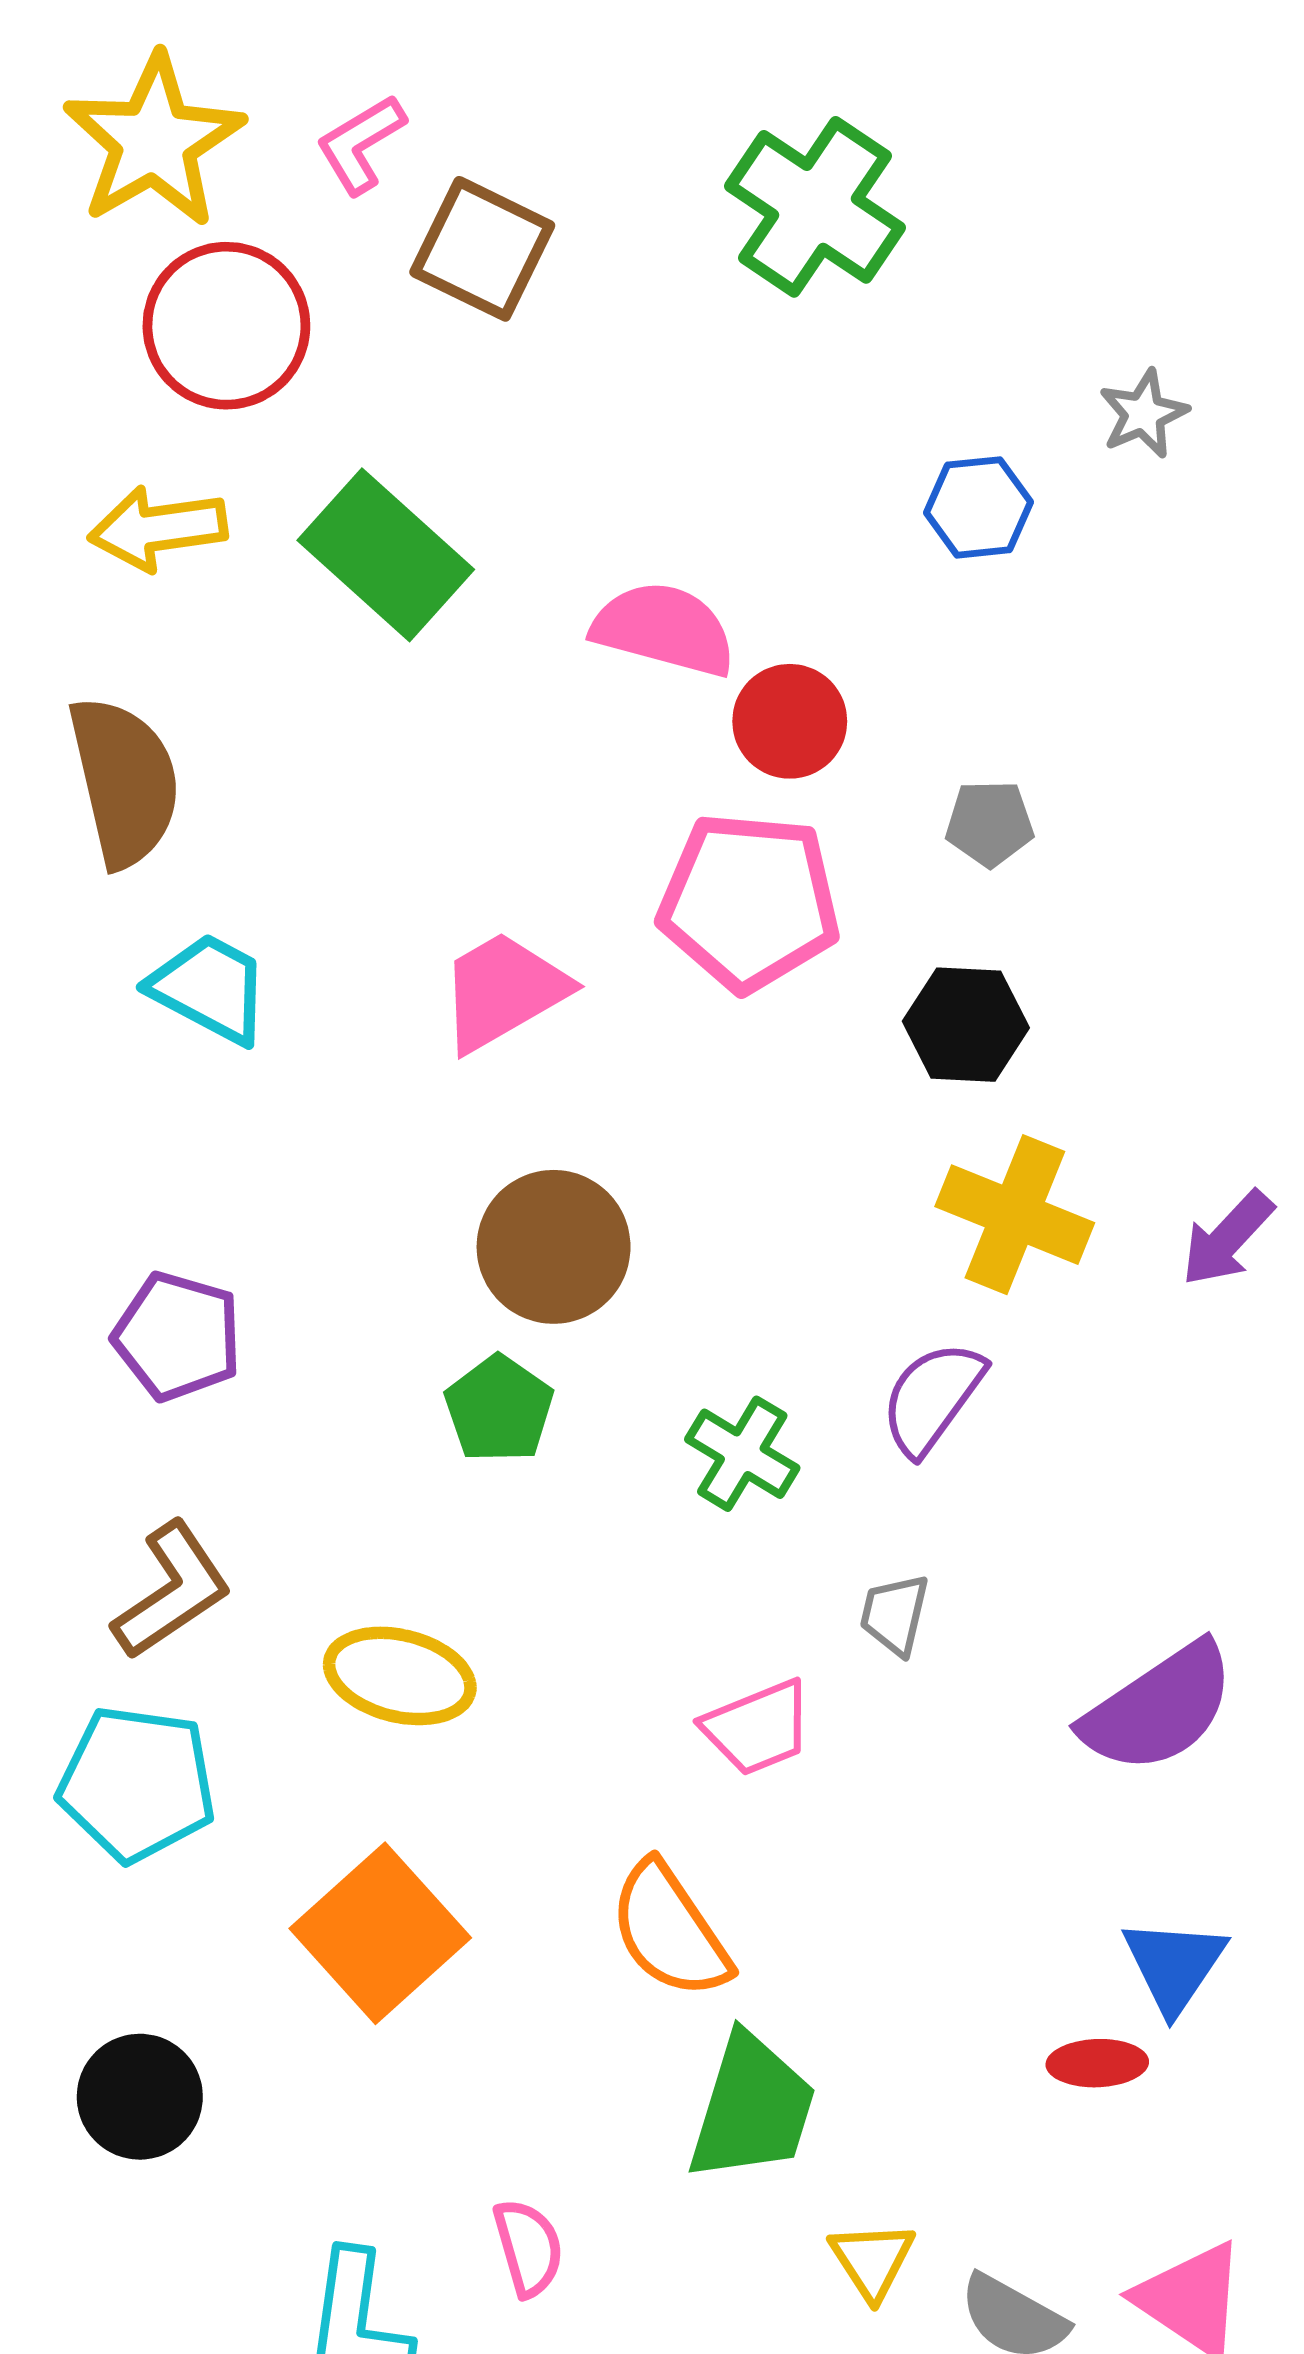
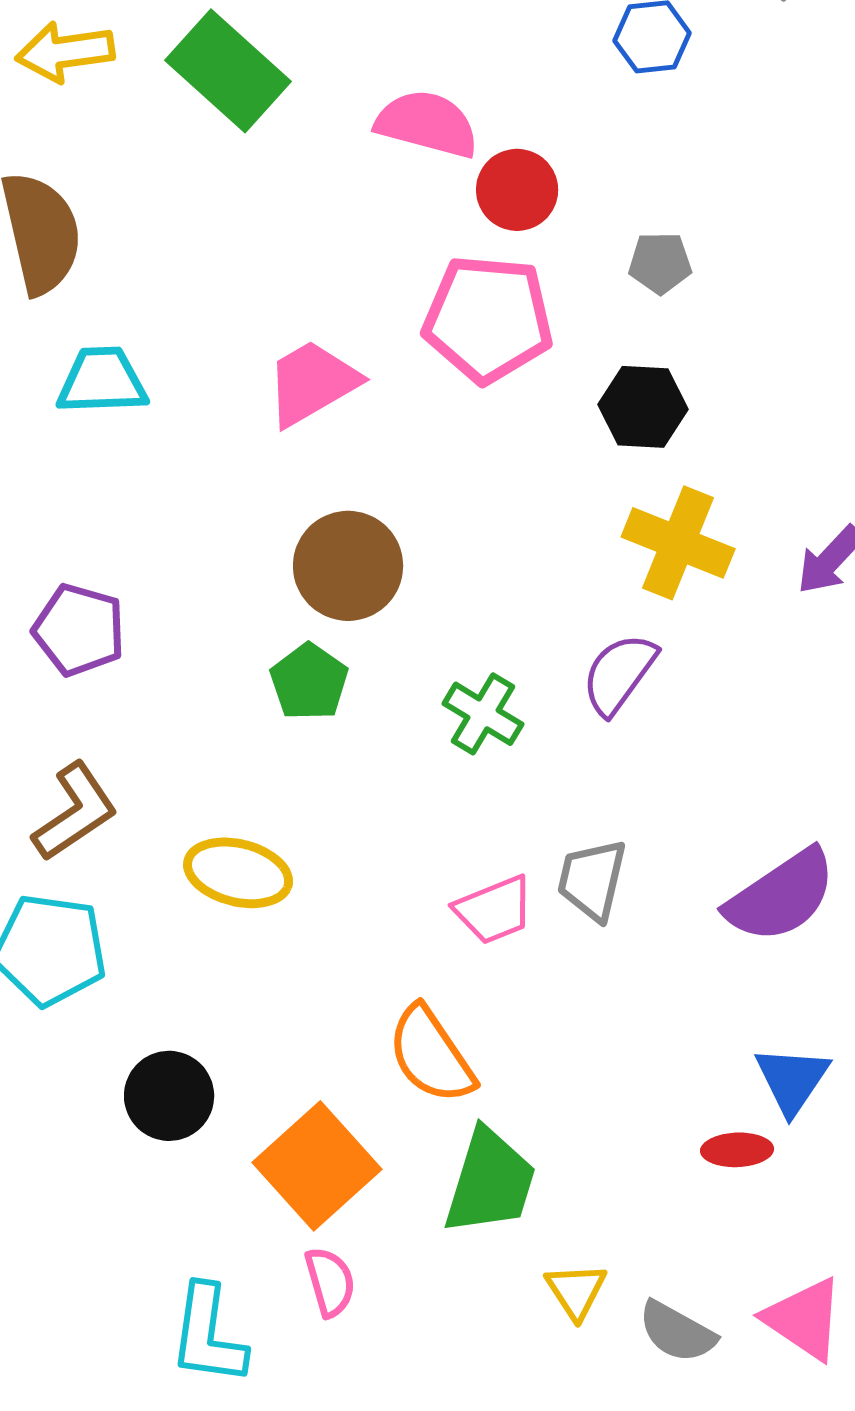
cyan trapezoid: (210, 988) -> (102, 381), turned -30
gray trapezoid: (895, 1614) -> (592, 880), moved, size x1.4
orange square: (380, 1933) -> (317, 1166), moved
black circle: (140, 2097) -> (169, 1096), moved

